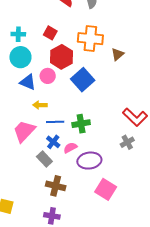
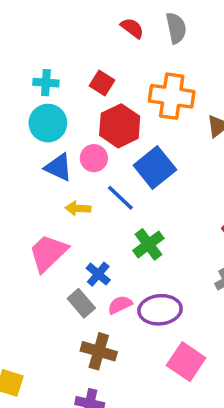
blue line: (55, 122) -> (120, 198), moved, turned 42
green cross: (81, 124) -> (148, 244), turned -30
pink semicircle: (70, 148) -> (120, 305), moved

